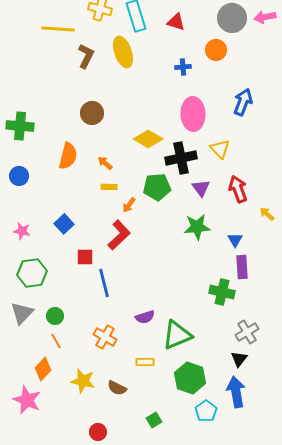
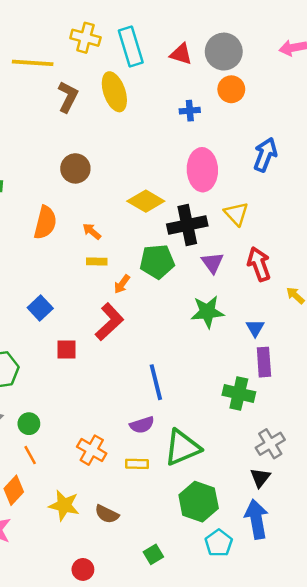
gray circle: (232, 18) -> (224, 52), moved
blue line: (104, 283) -> (156, 382), moved
yellow rectangle: (145, 362) -> (137, 464), moved

